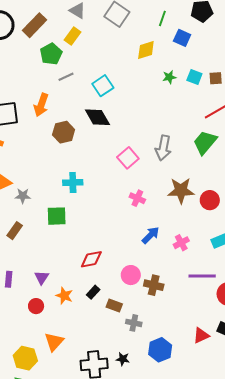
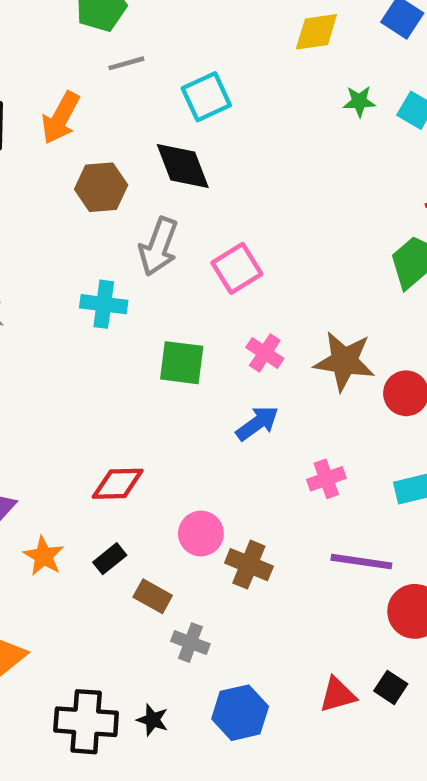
gray arrow: (163, 148) -> (158, 246), moved
pink cross: (137, 198) -> (265, 353), moved
green square: (57, 216) -> (182, 363), moved
blue arrow: (150, 235) -> (257, 423), moved

